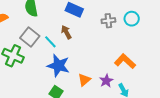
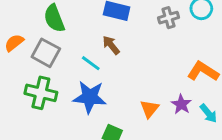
gray square: (30, 37) -> (46, 53), moved
blue star: (58, 66) -> (90, 97), moved

